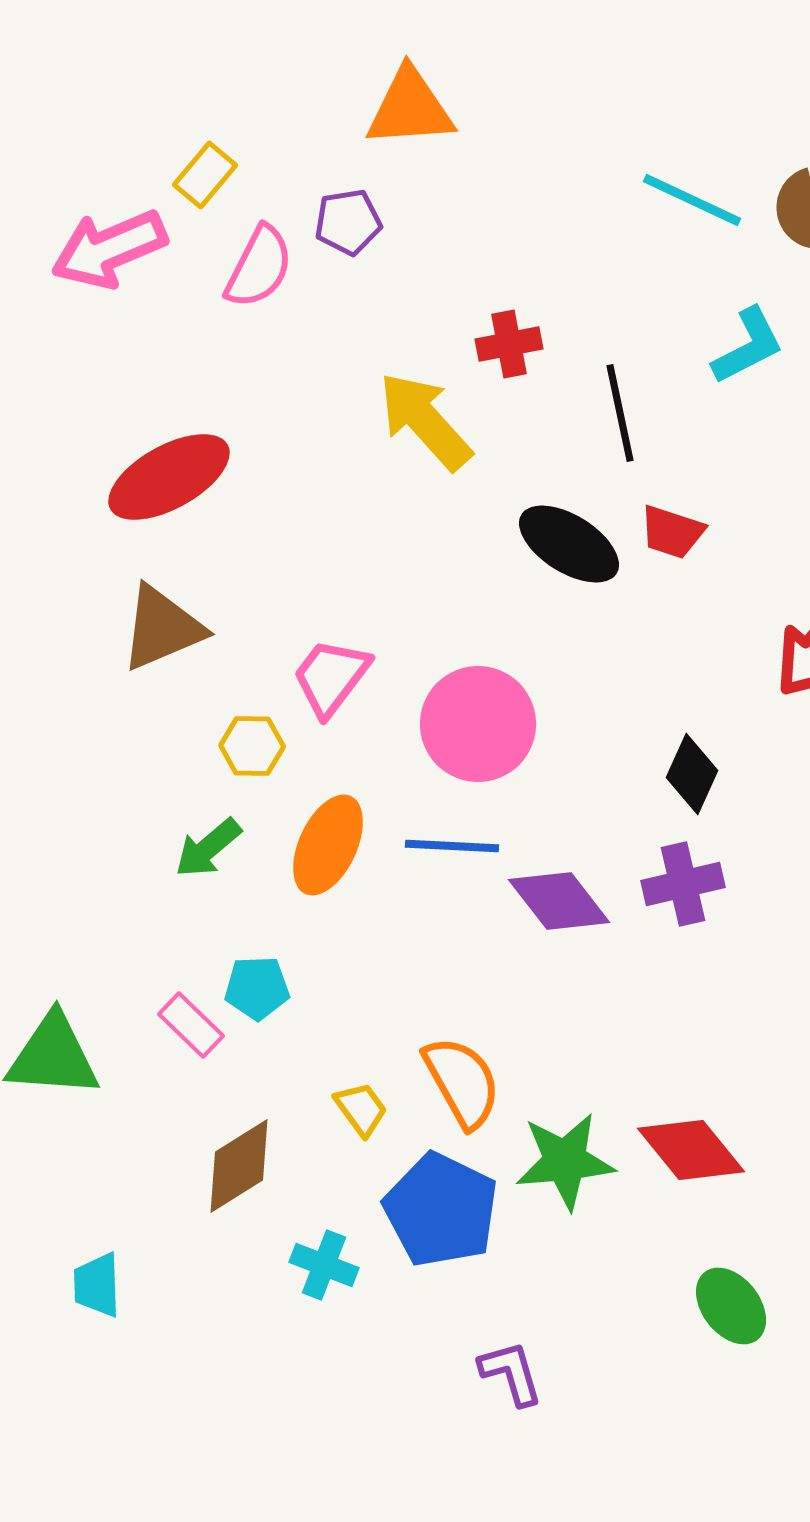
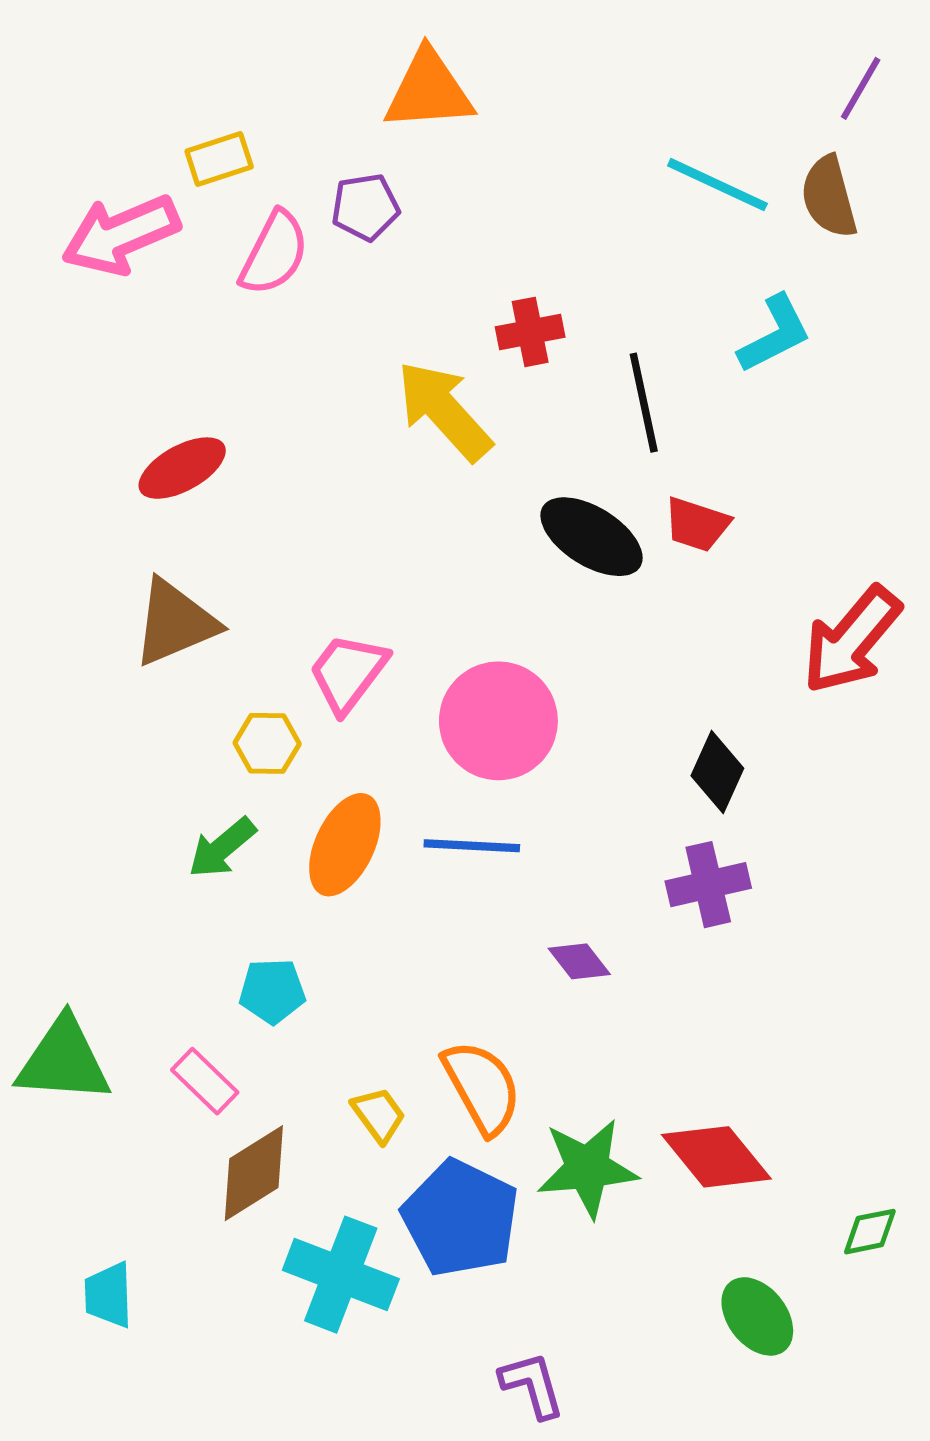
yellow rectangle: (205, 175) -> (219, 159), turned 32
red ellipse: (169, 477) -> (182, 468), size x0.7
purple diamond: (559, 901) -> (579, 961), moved, size x0.6
pink rectangle: (191, 1025) -> (205, 1081), moved
cyan cross: (324, 1265) -> (341, 1275), size x1.6

